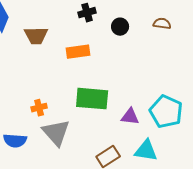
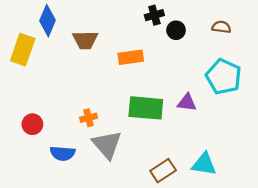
black cross: (87, 13) -> (154, 15), moved
cyan pentagon: (166, 112) -> (224, 77), moved
purple triangle: (130, 117) -> (187, 103), moved

